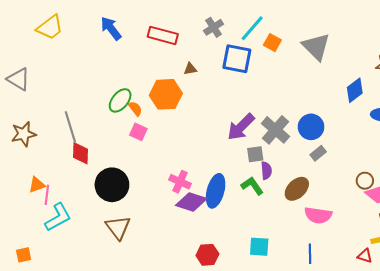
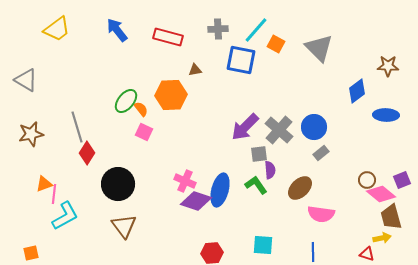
gray cross: (214, 27) -> (218, 29), turned 30
red diamond: (80, 153) -> (87, 153), turned 30

